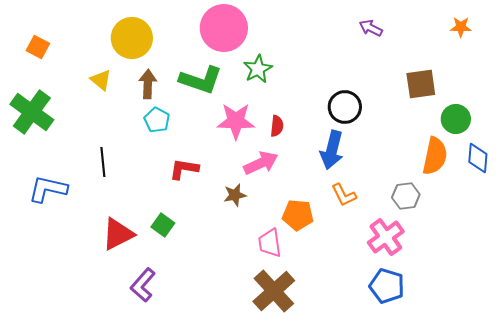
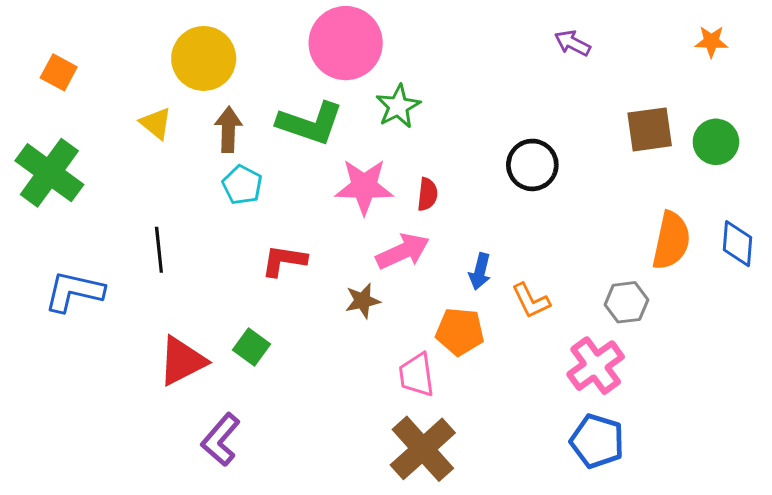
green circle: (456, 119) -> (716, 142), moved
blue arrow: (332, 150) -> (480, 271), moved, size x0.6

